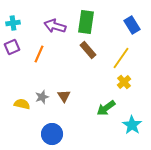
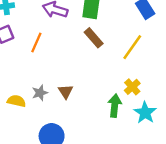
yellow cross: (124, 82) -> (132, 87), moved
green arrow: (106, 108) -> (115, 106), turned 132
cyan star: (132, 125) -> (145, 113), moved

